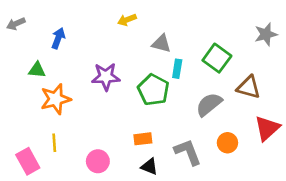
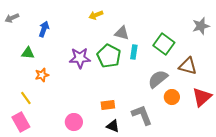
green pentagon: (153, 90) -> (109, 56), moved
orange star: (56, 99) -> (42, 75), size x0.6
yellow line: (54, 143) -> (26, 98), moved, turned -32
orange circle: (227, 143) -> (172, 97), moved

